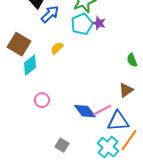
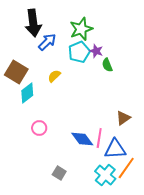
green semicircle: (132, 60) -> (107, 65), moved
pink line: (102, 110) -> (99, 138), turned -54

